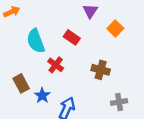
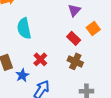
red rectangle: (72, 37) -> (74, 38), moved
red cross: (56, 65) -> (40, 59), moved

